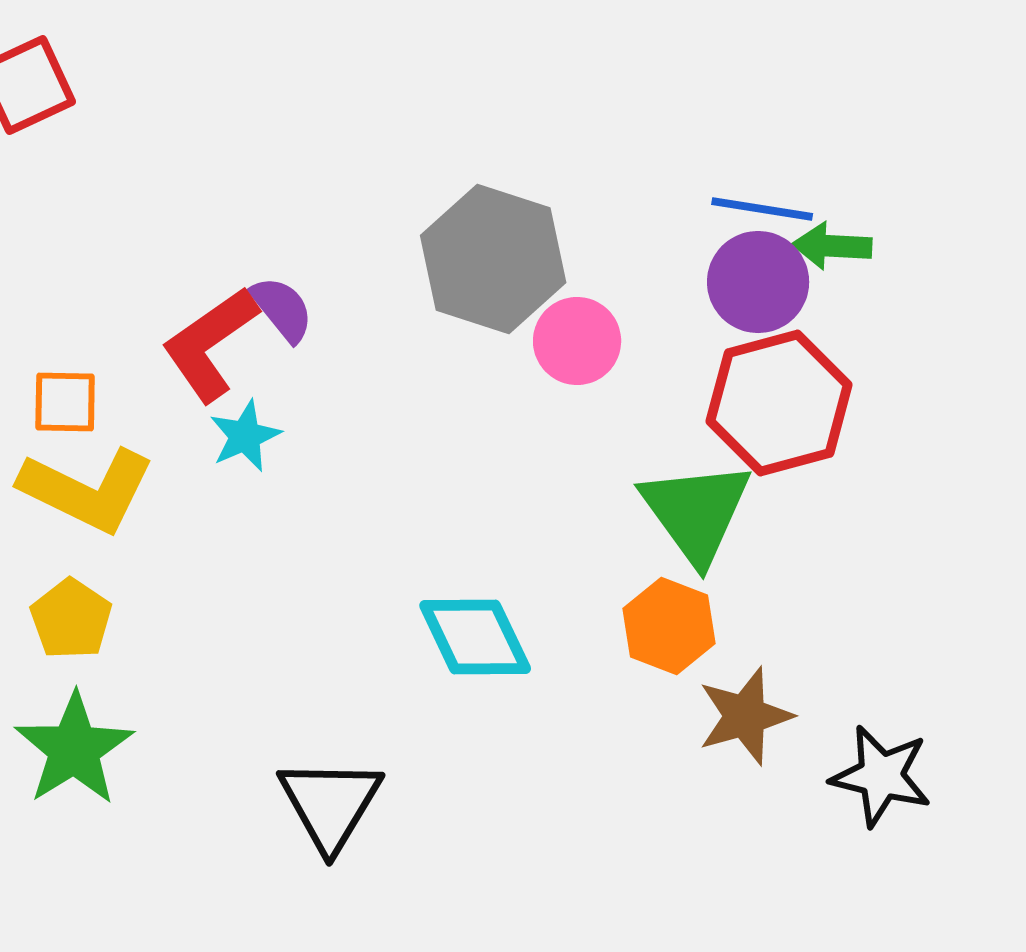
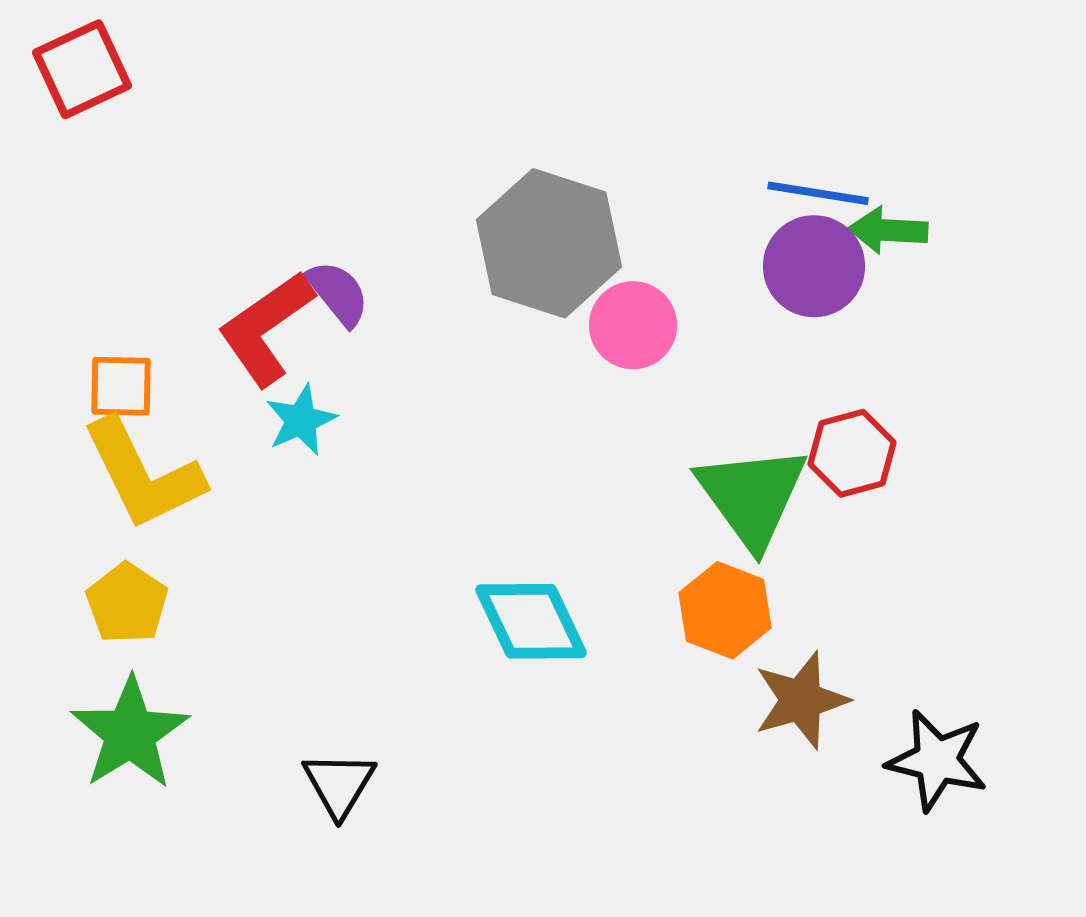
red hexagon: (779, 403) -> (852, 453), moved, size x0.6
yellow L-shape: (87, 490) -> (143, 474), turned 38
black triangle: (330, 804) -> (339, 784), moved, size x0.7

